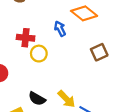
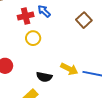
red cross: (26, 38) -> (26, 16), moved

